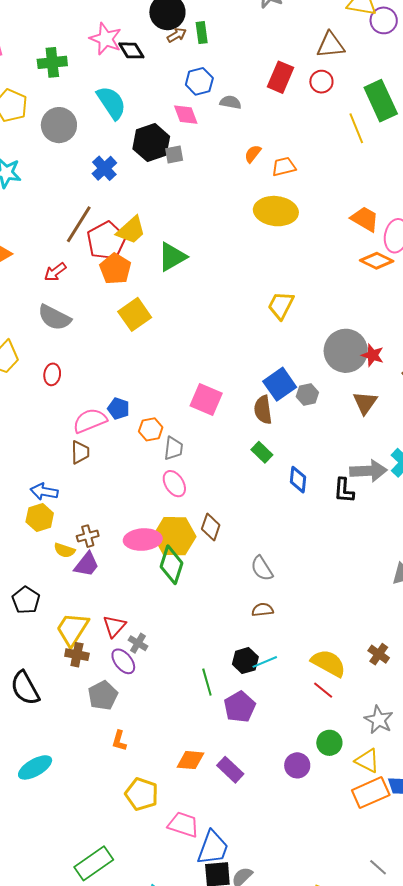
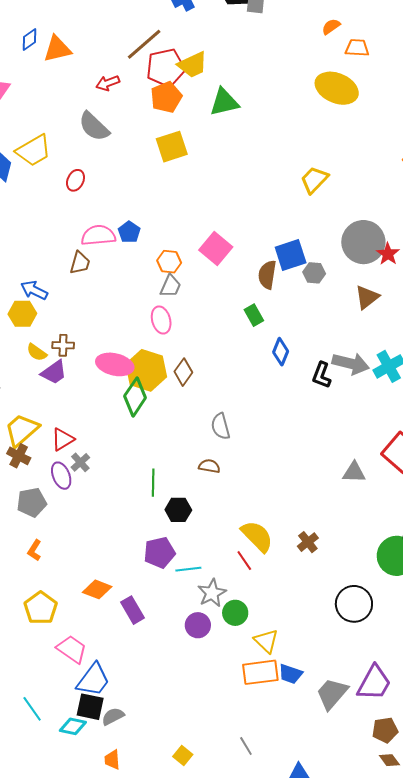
orange hexagon: (151, 429) -> (169, 262), moved
cyan line: (265, 662) -> (188, 569), moved
green line: (207, 682) -> (153, 483), moved
gray star: (379, 720) -> (212, 593), moved

